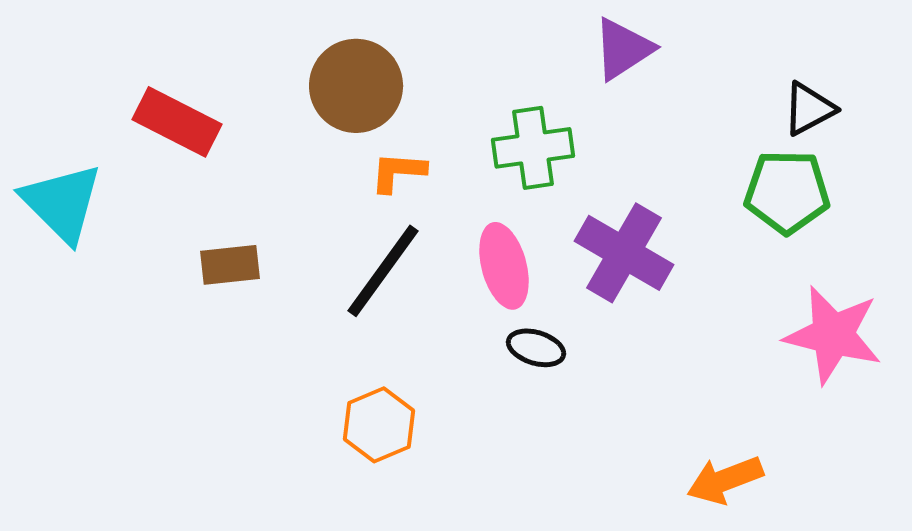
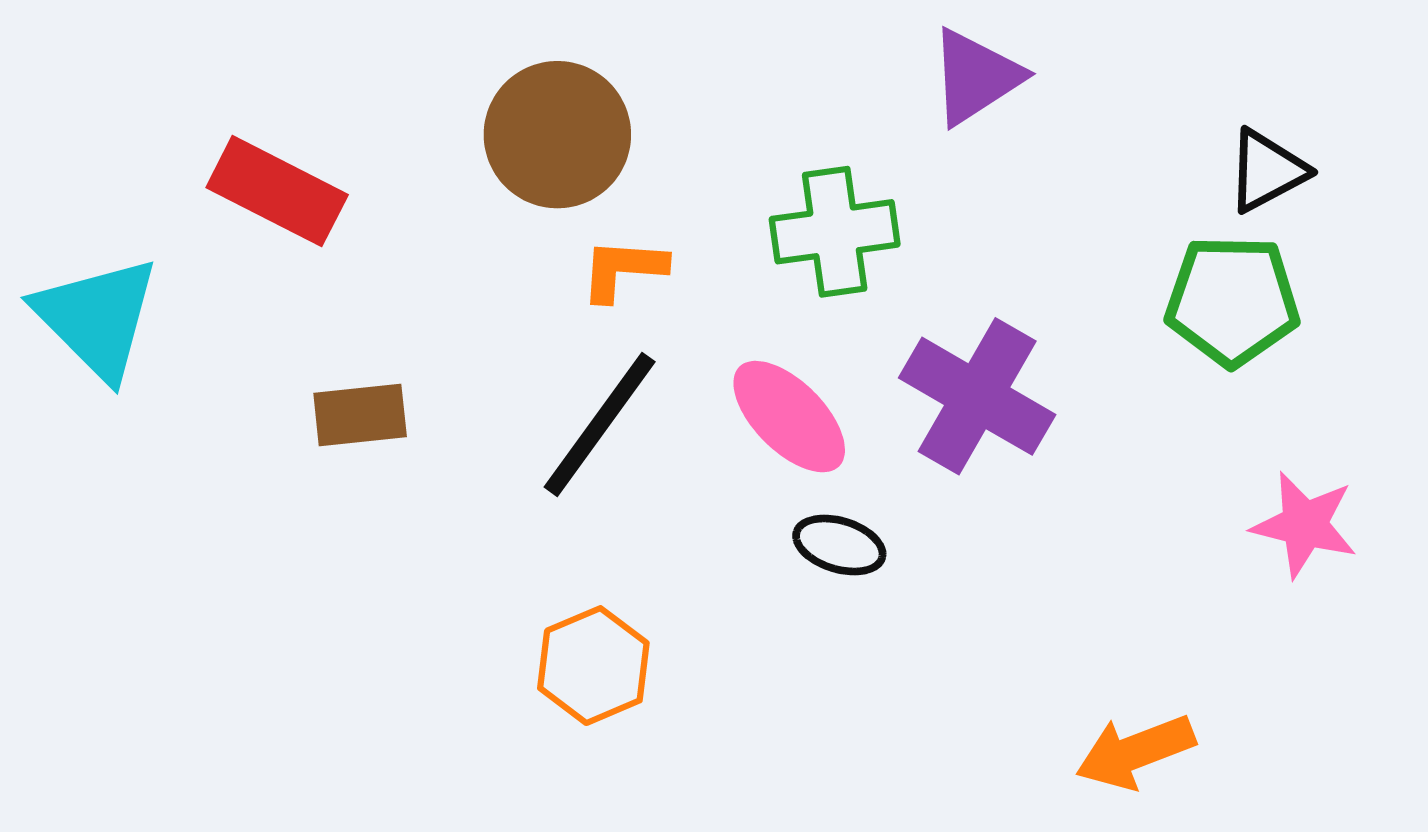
pink ellipse: (504, 266) -> (789, 417), turned -30
pink star: (833, 335) -> (1304, 525), size x0.7

